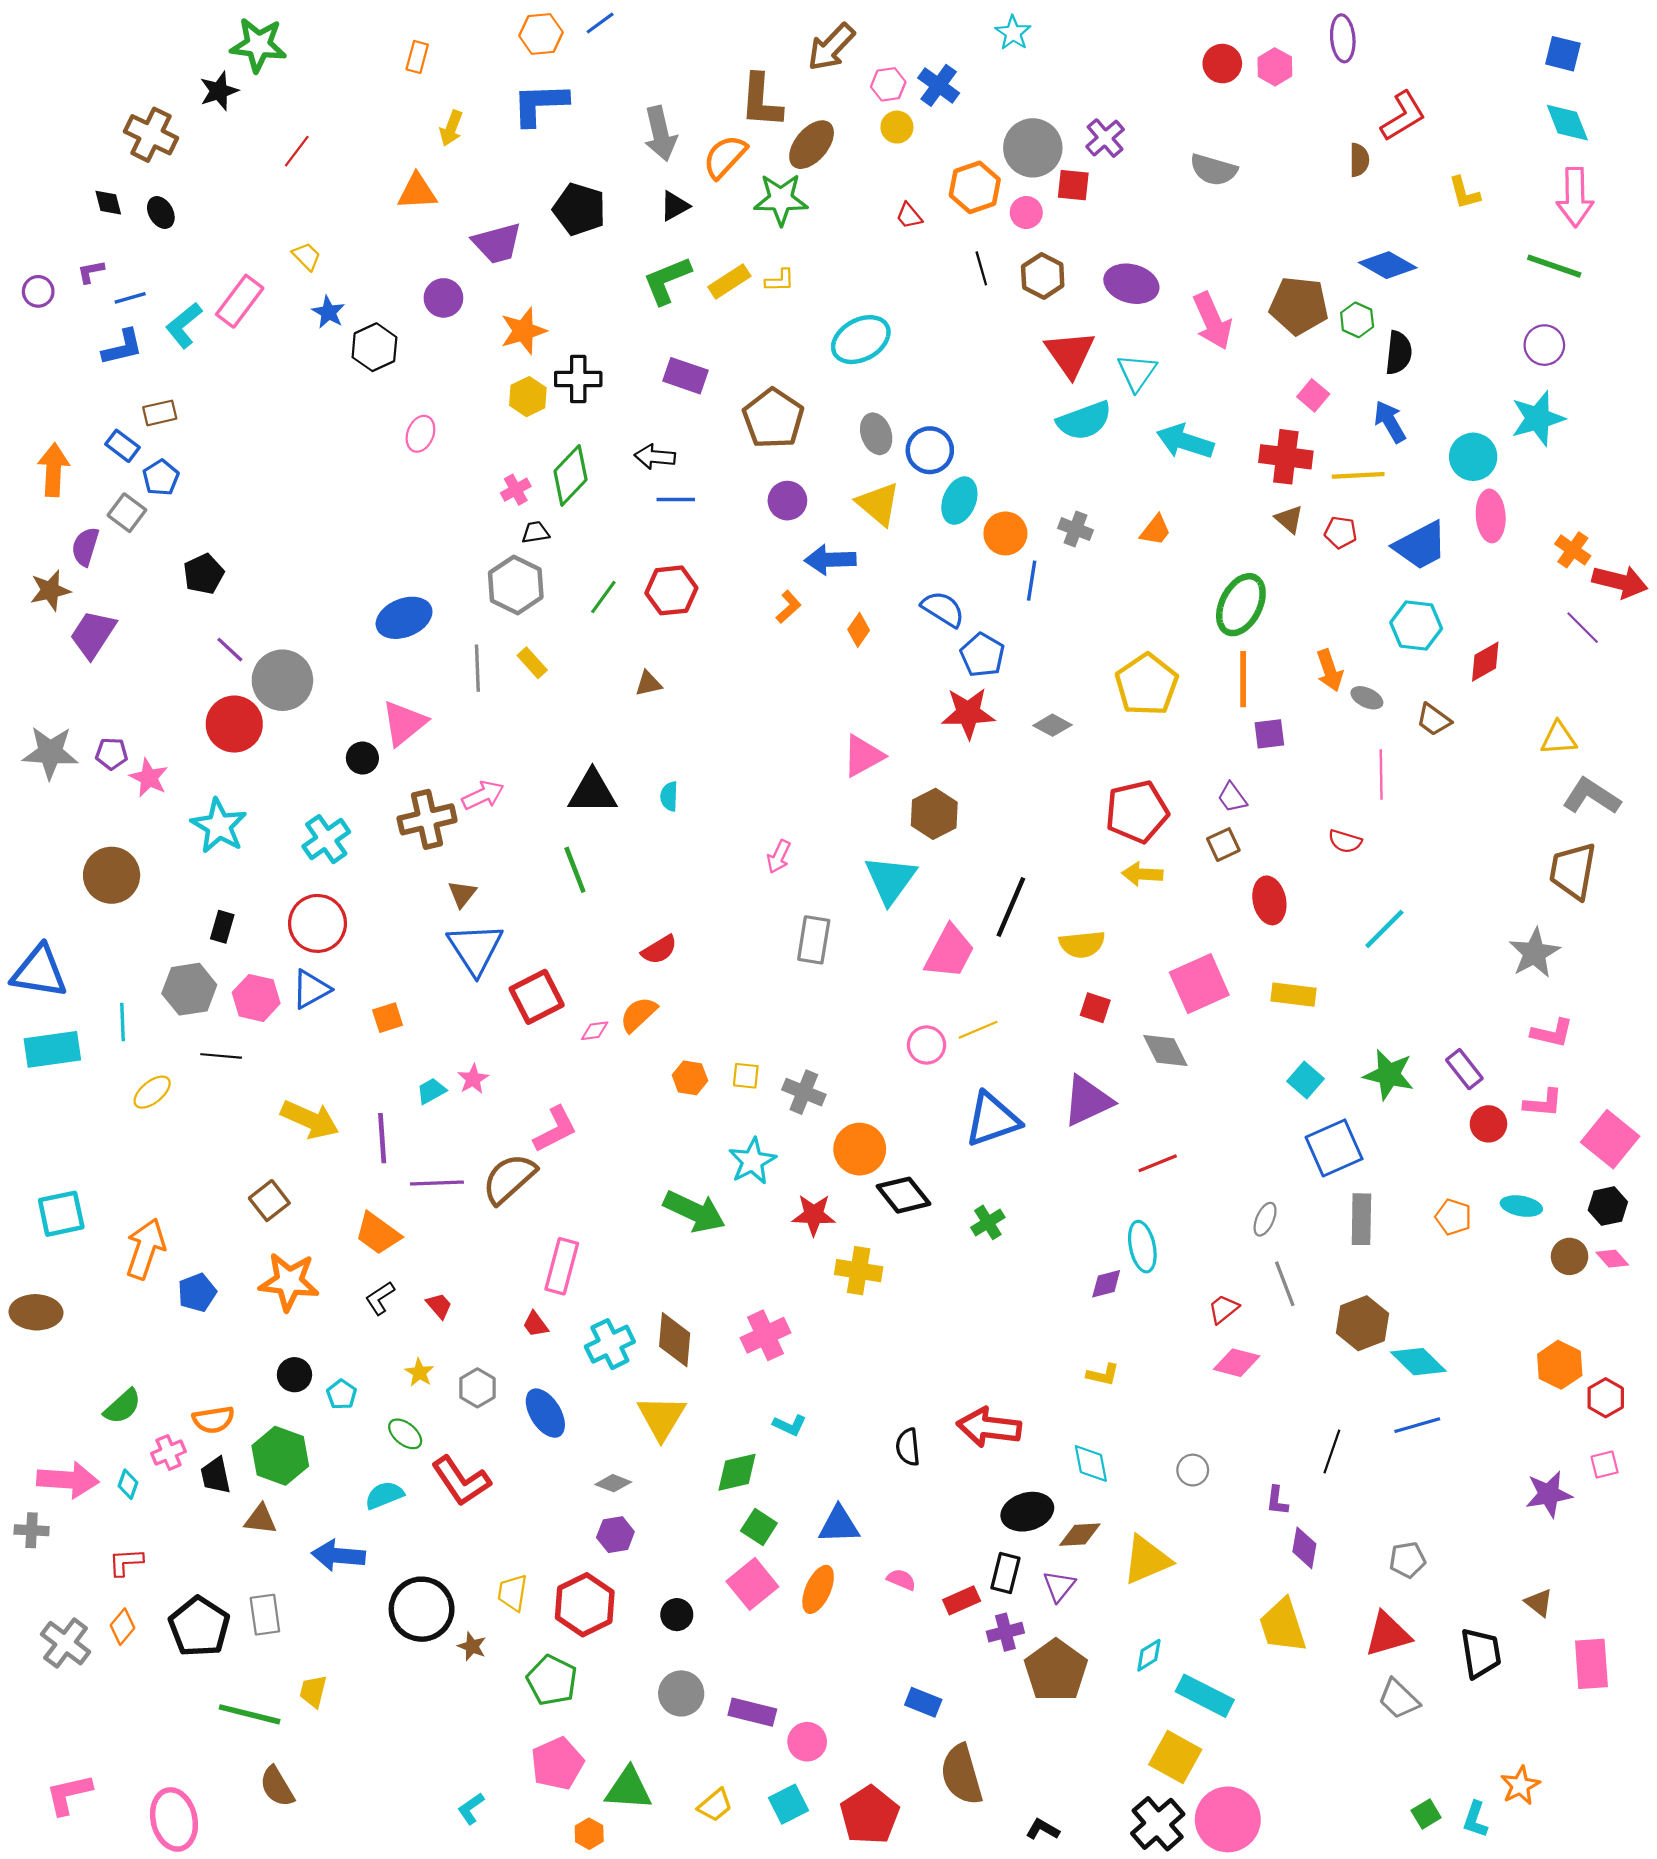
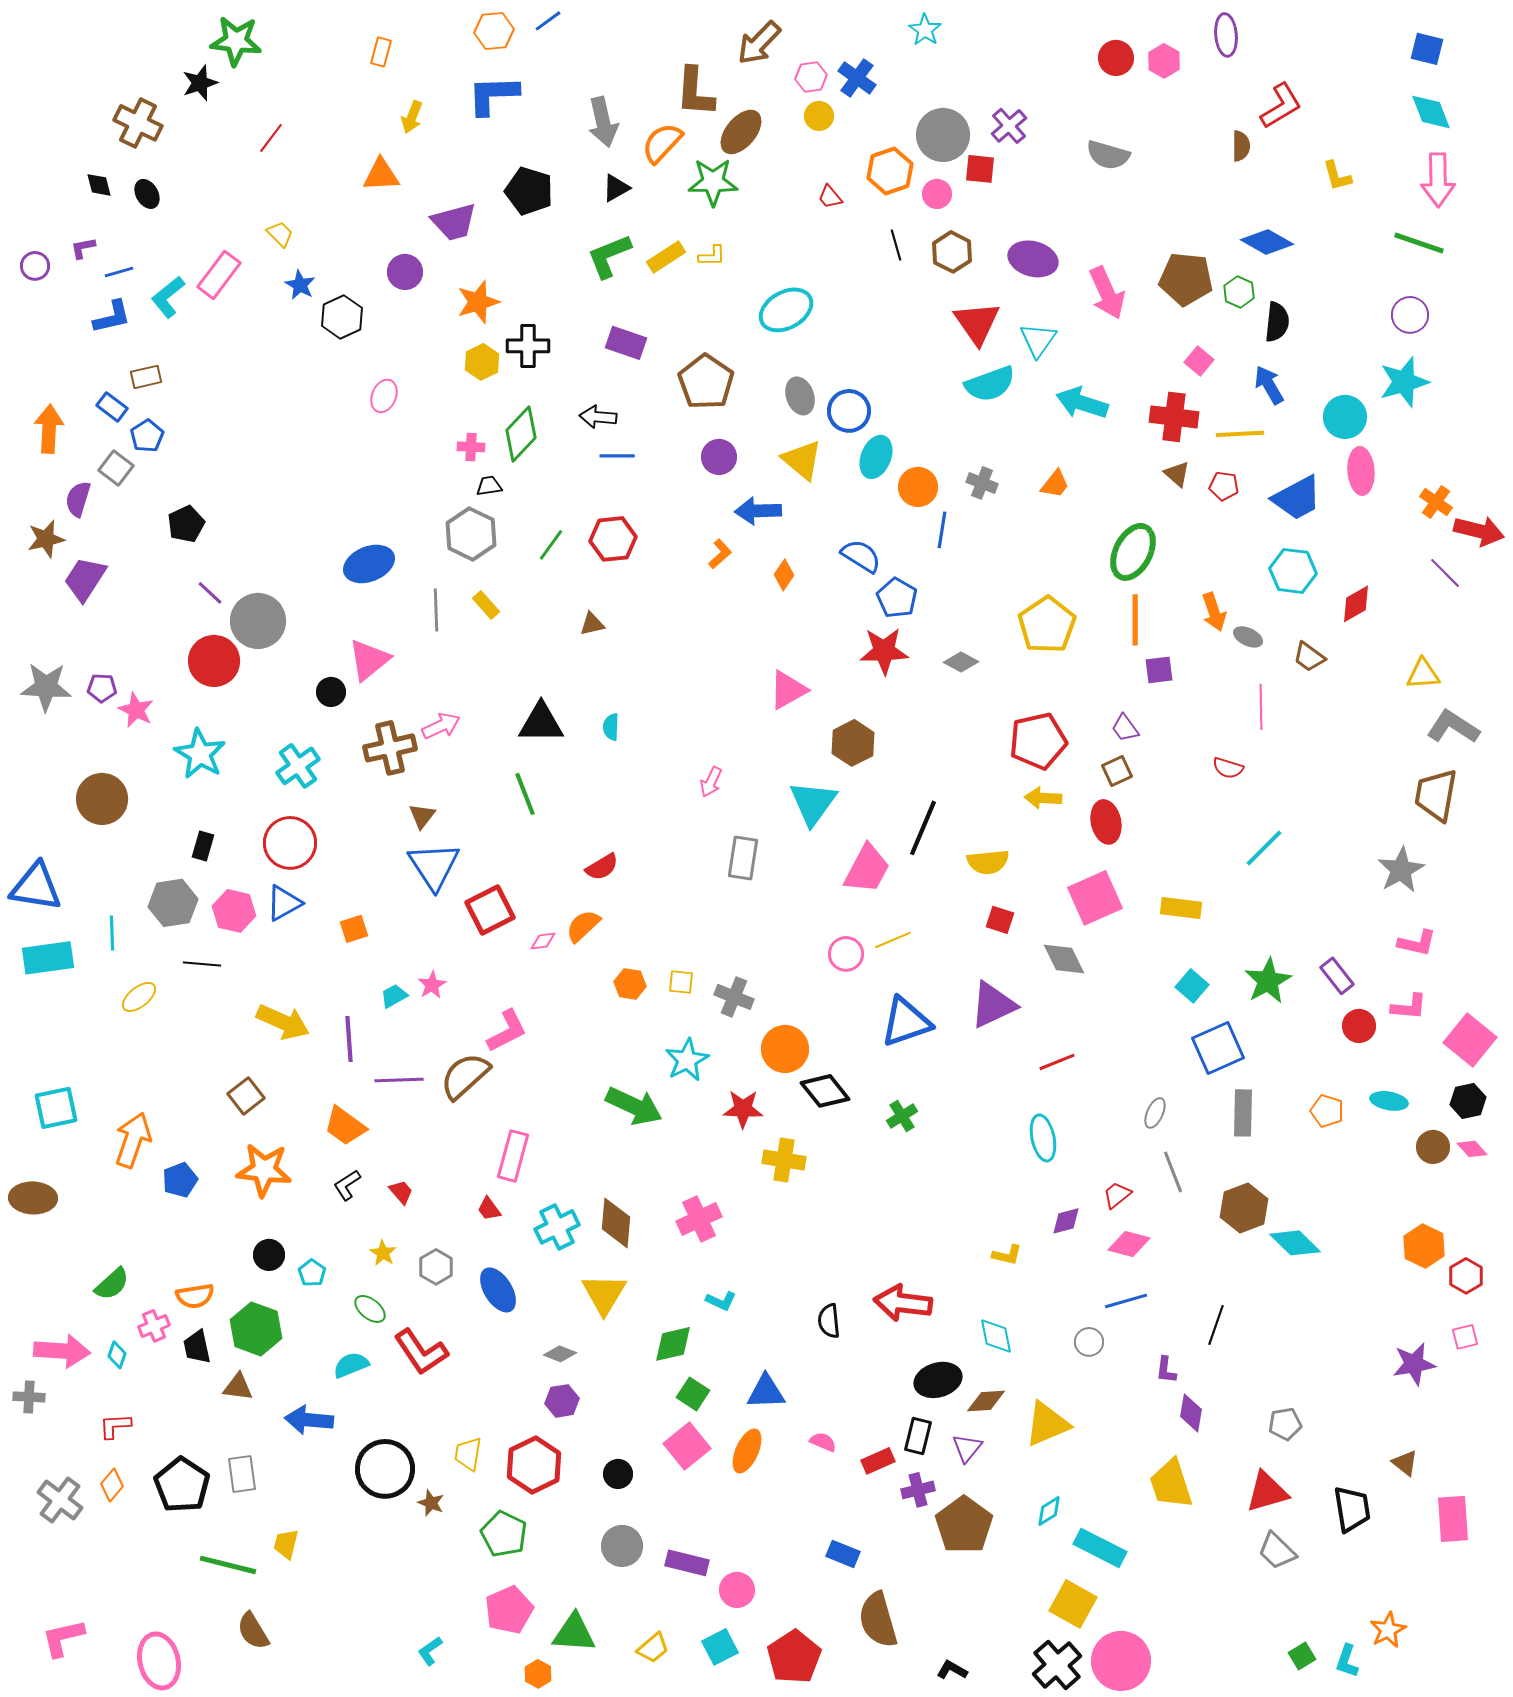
pink cross: (516, 490) -> (471, 447), turned 32
red ellipse: (1269, 900) -> (1106, 822), moved
green star: (1389, 1075) -> (1268, 981), turned 30
purple diamond: (1106, 1284) -> (1066, 1221), moved
blue line: (1417, 1425) -> (1126, 1301), moved

